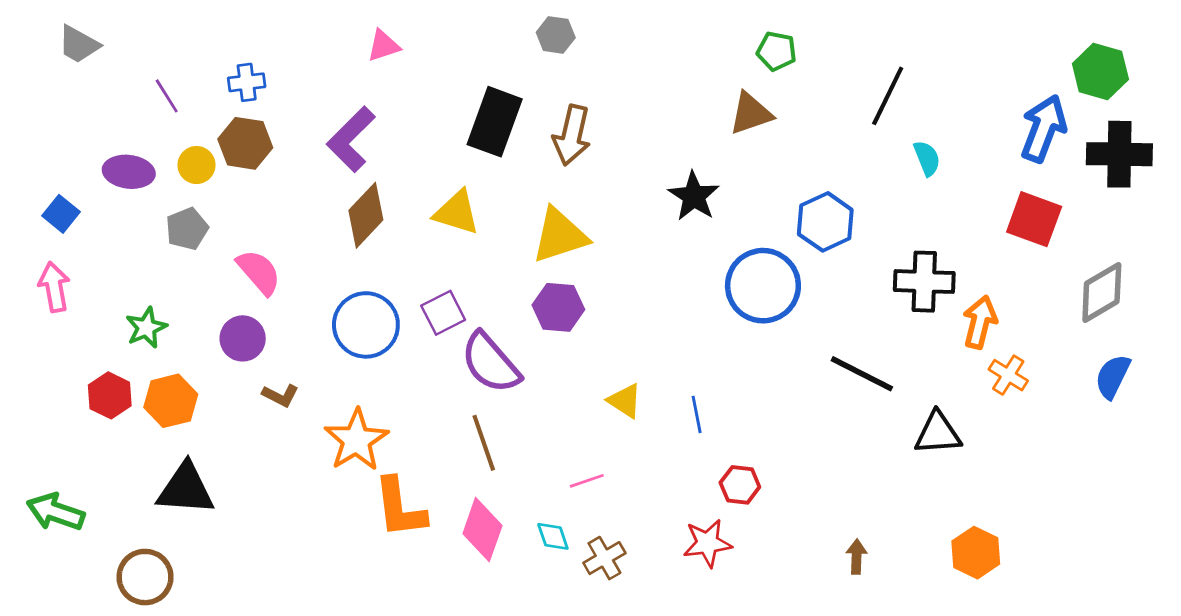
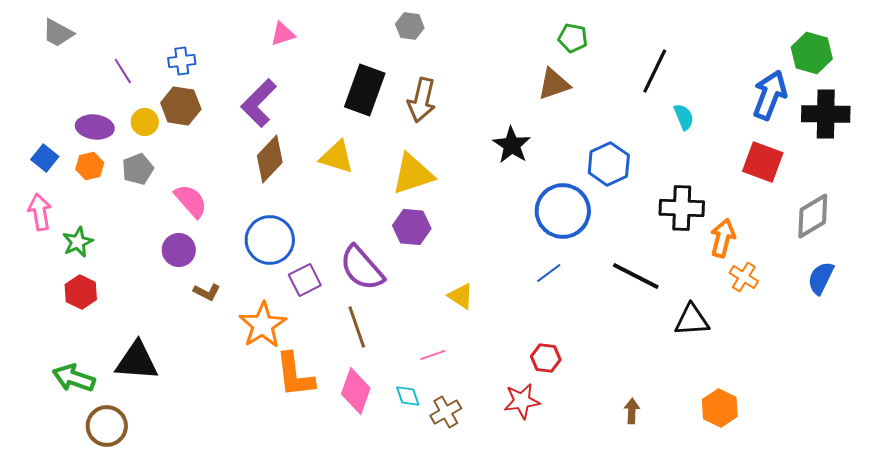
purple square: (443, 313) -> (305, 280), moved
green star: (146, 328) -> (78, 242), moved
orange hexagon: (171, 401) -> (90, 166), moved, size x0.7
blue line: (697, 414) -> (549, 273), moved, turned 64
green arrow: (56, 512) -> (74, 378), moved

